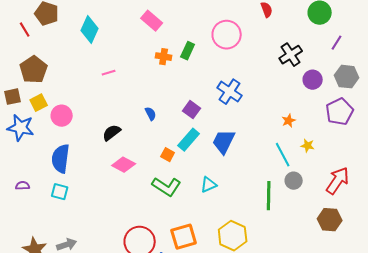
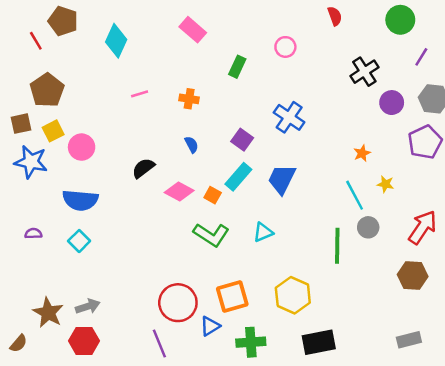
pink circle: (227, 35) -> (285, 47), size x0.6
orange cross: (164, 57) -> (189, 99), moved
blue semicircle: (61, 159) -> (80, 200), turned -92
pink diamond: (124, 165) -> (179, 192), moved
cyan square: (60, 192) -> (79, 241), turned 30

